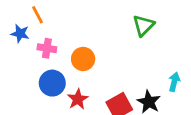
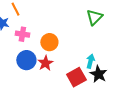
cyan arrow: (174, 82) -> (90, 61), moved
red star: (78, 99) -> (45, 63), moved

